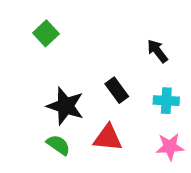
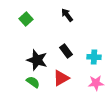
black arrow: (157, 51) -> (67, 15), moved
red triangle: (108, 138) -> (61, 78), turned -36

